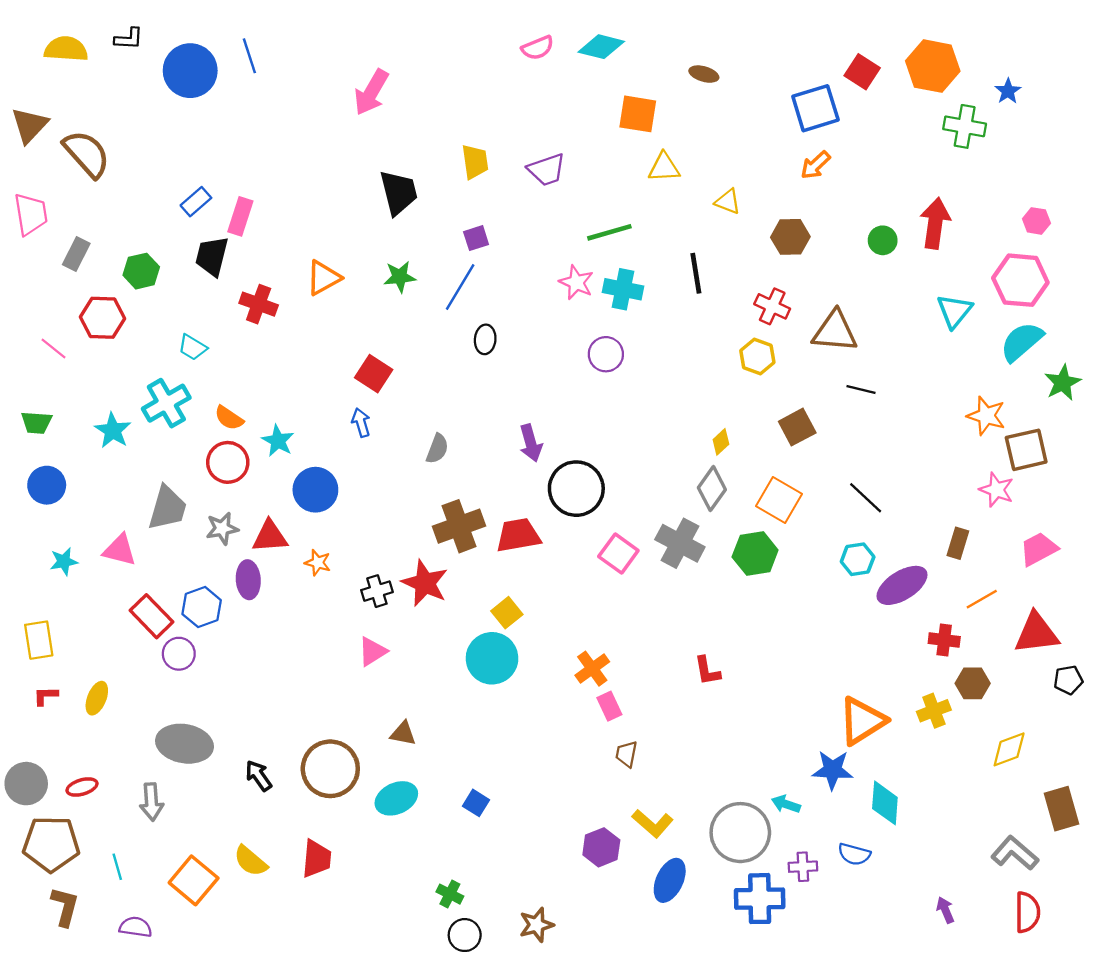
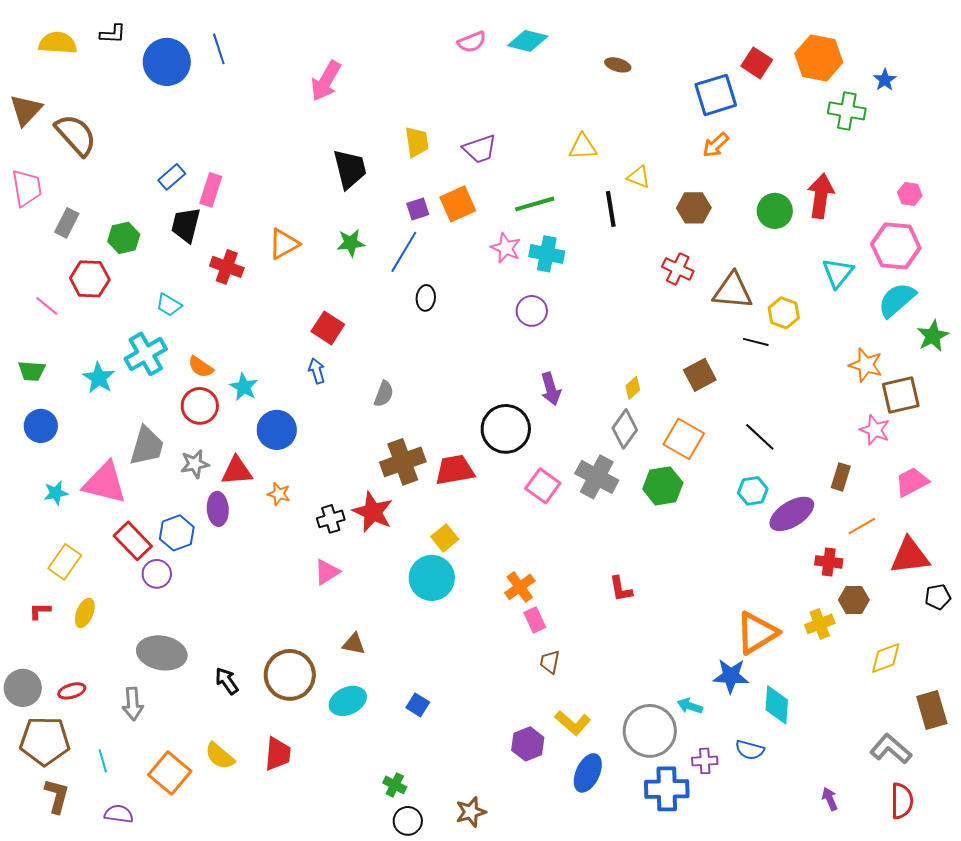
orange square: (638, 114) -> (458, 204), moved, turned -33
green circle: (883, 240) -> (775, 211), size x1.4
black line: (696, 273) -> (611, 209), moved
yellow hexagon: (757, 356) -> (784, 313), moved
purple arrow: (531, 443) -> (551, 389), moved
pink triangle: (120, 550) -> (105, 483), size x1.5
yellow rectangle: (39, 640) -> (65, 562), moved, turned 44

